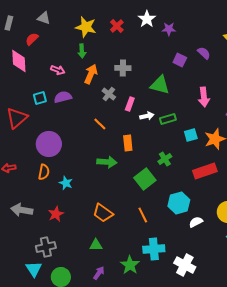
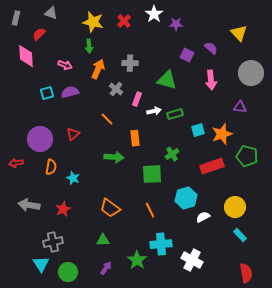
pink arrow: (204, 97) -> (211, 80), moved
red triangle: (17, 118) -> (73, 134), moved, size x0.6
purple circle: (49, 144) -> (40, 139), moved
green square: (145, 179) -> (152, 174), turned 35

